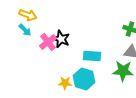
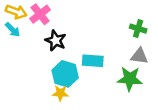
pink cross: (48, 42) -> (40, 14), moved
cyan hexagon: (84, 79) -> (65, 74), moved

